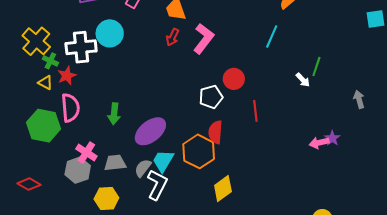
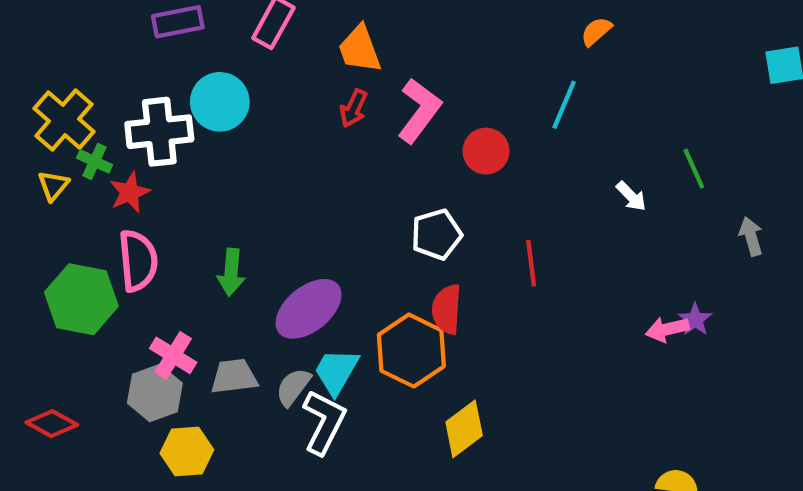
green line: (316, 66) -> (694, 169), moved, turned -42
red circle: (234, 79) -> (486, 151), moved
yellow triangle: (45, 83) -> (53, 186), moved, turned 42
yellow hexagon: (106, 198) -> (187, 452), moved

